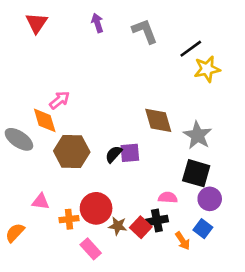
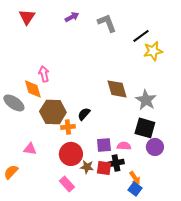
purple arrow: (97, 23) -> (72, 17), turned 80
pink arrow: (60, 100) -> (44, 74), turned -63
purple square: (130, 153) -> (104, 145), moved
orange cross: (69, 219) -> (68, 127), moved
red square: (141, 227) -> (104, 168), turned -35
blue square: (203, 229) -> (135, 189), moved

